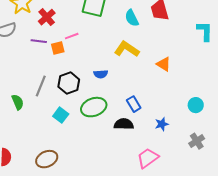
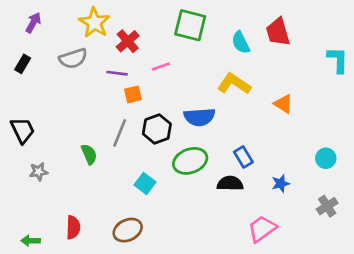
orange square: (58, 48) -> (133, 94), moved
blue semicircle: (101, 74) -> (199, 117), size x1.6
cyan square: (61, 115) -> (145, 184), moved

